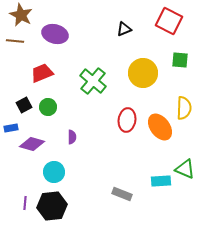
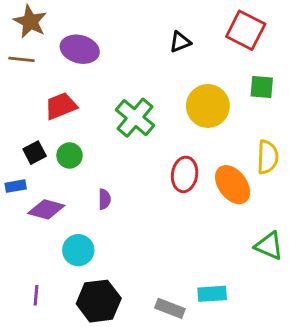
cyan rectangle: (161, 181) -> (212, 294), moved
gray rectangle: (122, 194) -> (170, 308), moved
black hexagon: (52, 206) -> (99, 301), moved

